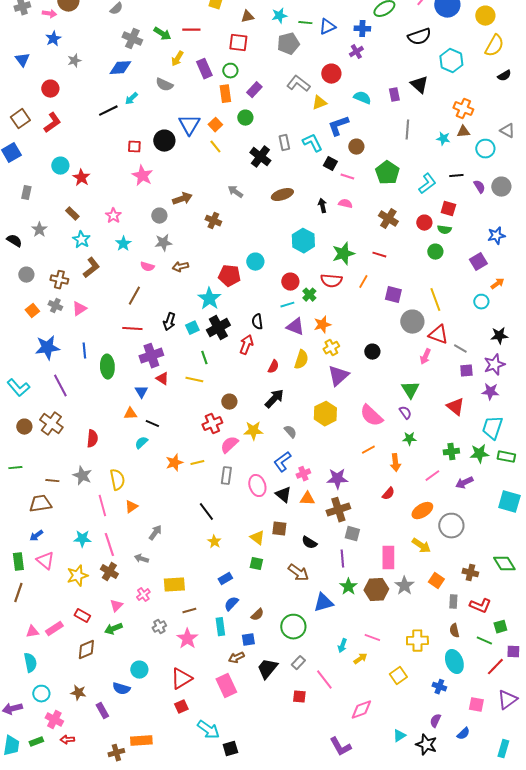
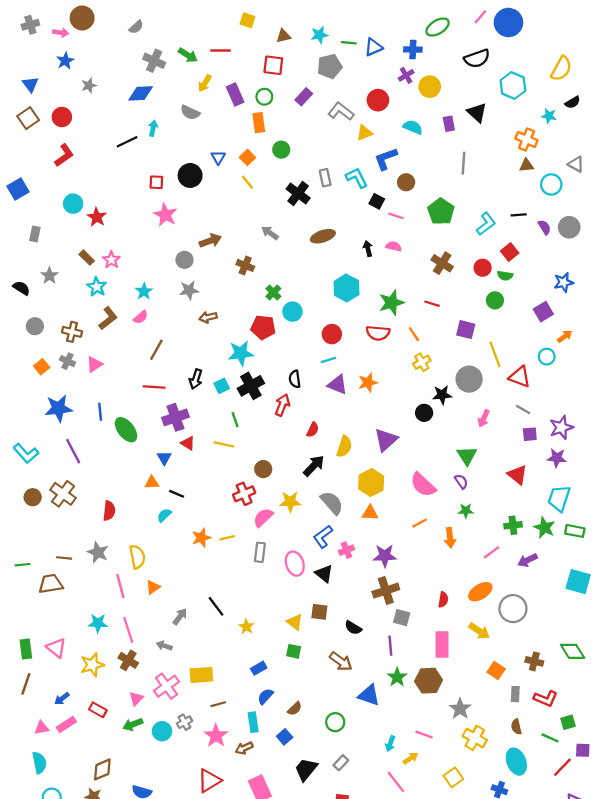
yellow circle: (485, 16) -> (430, 87), moved
purple rectangle: (254, 90) -> (304, 97), moved
cyan arrow: (131, 99) -> (153, 128), turned 144
brown square: (20, 119) -> (28, 118), moved
blue triangle: (189, 125) -> (218, 157), size x0.6
cyan star: (443, 139) -> (549, 116), moved
red square: (448, 209) -> (510, 252), turned 35
pink star: (113, 216) -> (111, 260), moved
pink semicircle: (147, 267) -> (141, 317), moved, turned -56
orange line: (363, 282) -> (414, 334), turned -64
green cross: (309, 295) -> (273, 292), moved
purple square: (393, 295) -> (466, 330), moved
cyan star: (209, 299) -> (241, 353), turned 30
red triangle: (438, 335) -> (520, 377), moved
black star: (499, 336) -> (442, 395), moved
yellow cross: (331, 348) -> (422, 362), moved
yellow semicircle: (301, 360) -> (344, 447), moved
green ellipse: (107, 367) -> (126, 430), turned -35
gray semicircle: (290, 432) -> (332, 503), size x1.6
green star: (479, 454) -> (544, 528), turned 30
green line: (15, 468) -> (23, 565), moved
red semicircle: (388, 494) -> (443, 600), moved, turned -32
orange triangle: (307, 499) -> (370, 513), moved
black line: (206, 512) -> (216, 606), moved
blue arrow: (36, 536) -> (62, 699), moved
gray star: (404, 586) -> (460, 709), moved
pink cross: (143, 595) -> (166, 686), size x1.6
blue triangle: (323, 603) -> (369, 695), turned 35
green circle: (293, 627) -> (335, 722), size x0.7
blue square: (248, 640) -> (285, 737), turned -32
yellow cross: (417, 641) -> (475, 738), turned 30
brown diamond: (86, 650) -> (102, 769), moved
brown arrow: (236, 658) -> (244, 748), moved
cyan circle: (139, 670) -> (162, 731), moved
pink line: (324, 680) -> (396, 782), moved

